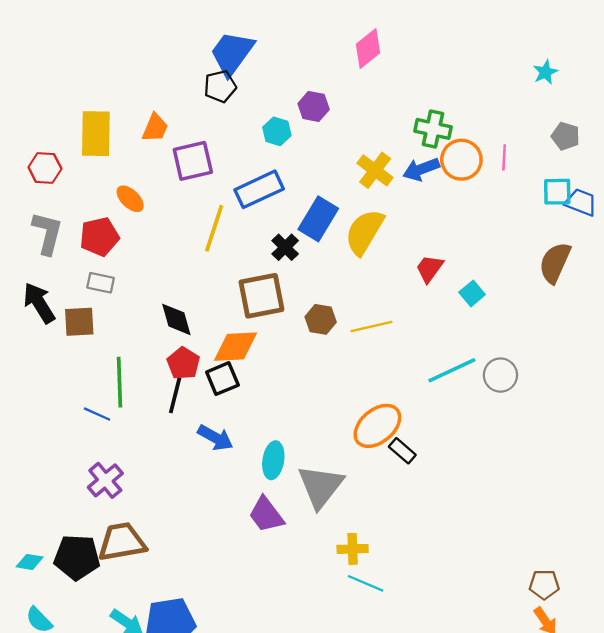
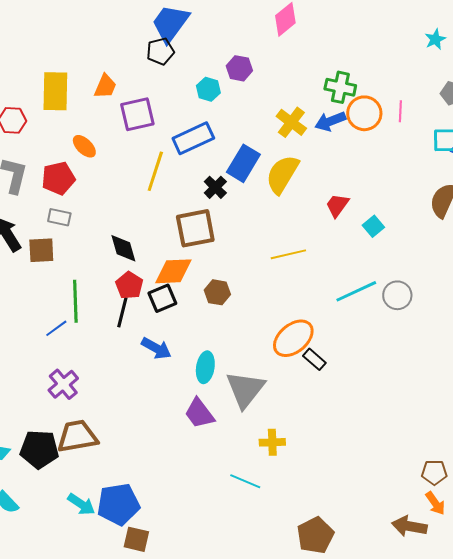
brown hexagon: (321, 319) -> (217, 292), moved
blue line: (97, 414) -> (56, 328), turned -60
cyan line: (366, 583) -> (245, 481), moved

